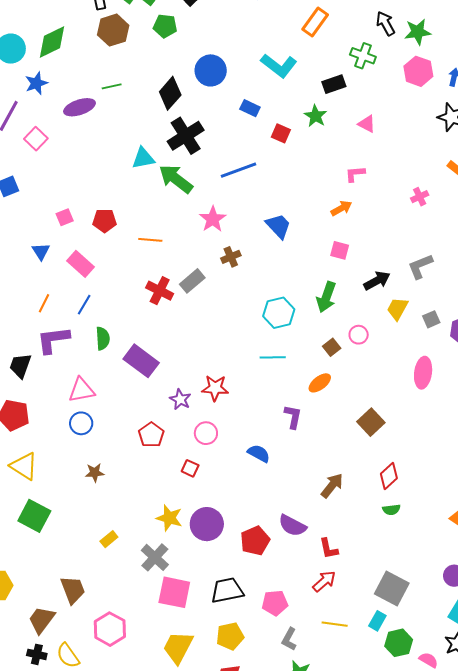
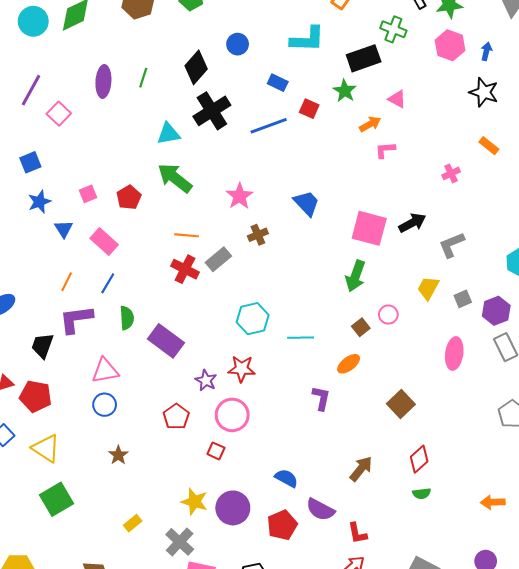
cyan L-shape: (279, 66) -> (307, 39), turned -36
blue circle: (211, 70) -> (238, 44), size x0.7
blue star: (36, 83) -> (39, 202), moved
black rectangle: (334, 84) -> (364, 58), size x1.4
green line: (112, 86) -> (143, 78), moved, turned -60
purple ellipse: (80, 107) -> (103, 81), turned -68
blue line: (239, 170) -> (269, 126), moved
green arrow: (176, 179) -> (175, 178), moved
orange arrow: (341, 208) -> (370, 124), moved
red pentagon: (105, 221) -> (129, 197), turned -30
orange line: (150, 240) -> (187, 235), moved
pink square: (340, 250) -> (369, 228), size x1.8
black arrow: (377, 281) -> (412, 223), moved
cyan hexagon: (279, 313) -> (253, 319), moved
pink circle: (206, 433) -> (232, 415), size x1.4
blue semicircle: (259, 453) -> (286, 478), moved
brown star: (95, 473) -> (118, 455), turned -30
green square: (34, 516) -> (57, 499), turned 32

